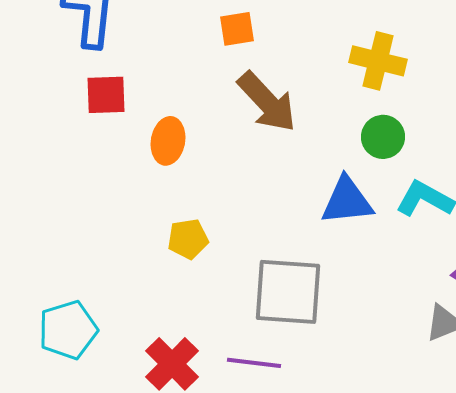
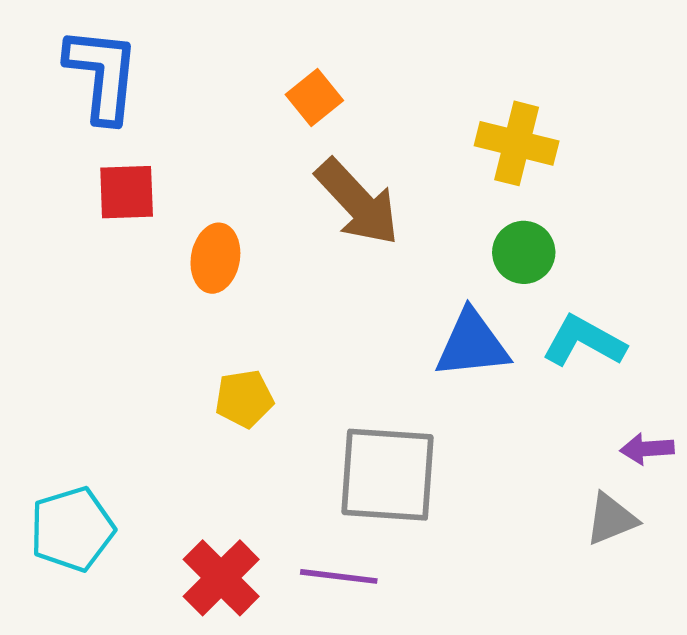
orange square: (237, 29) -> (314, 98), turned -30

